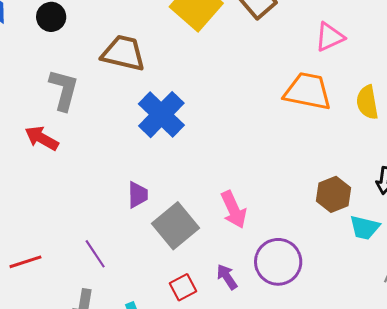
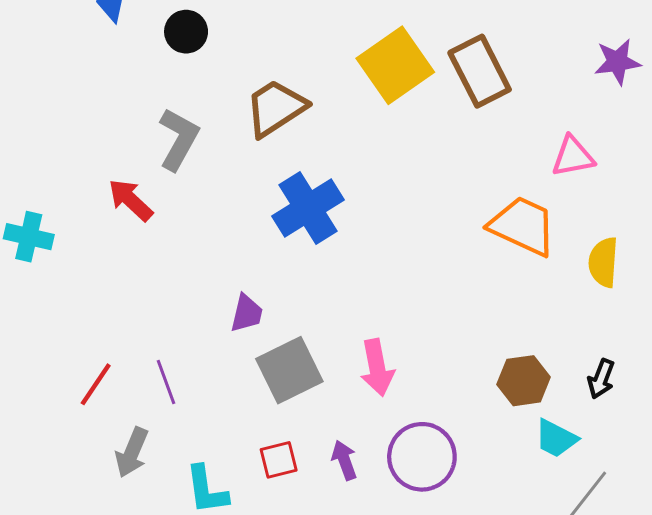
brown trapezoid: (123, 53) -> (276, 108), turned -60
red line: (25, 262) -> (96, 384), moved, turned -52

